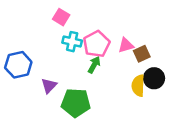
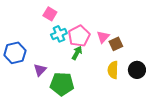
cyan cross: (72, 42) -> (59, 34), turned -35
pink triangle: (126, 45) -> (103, 37), turned -32
black circle: (154, 78) -> (137, 70), moved

